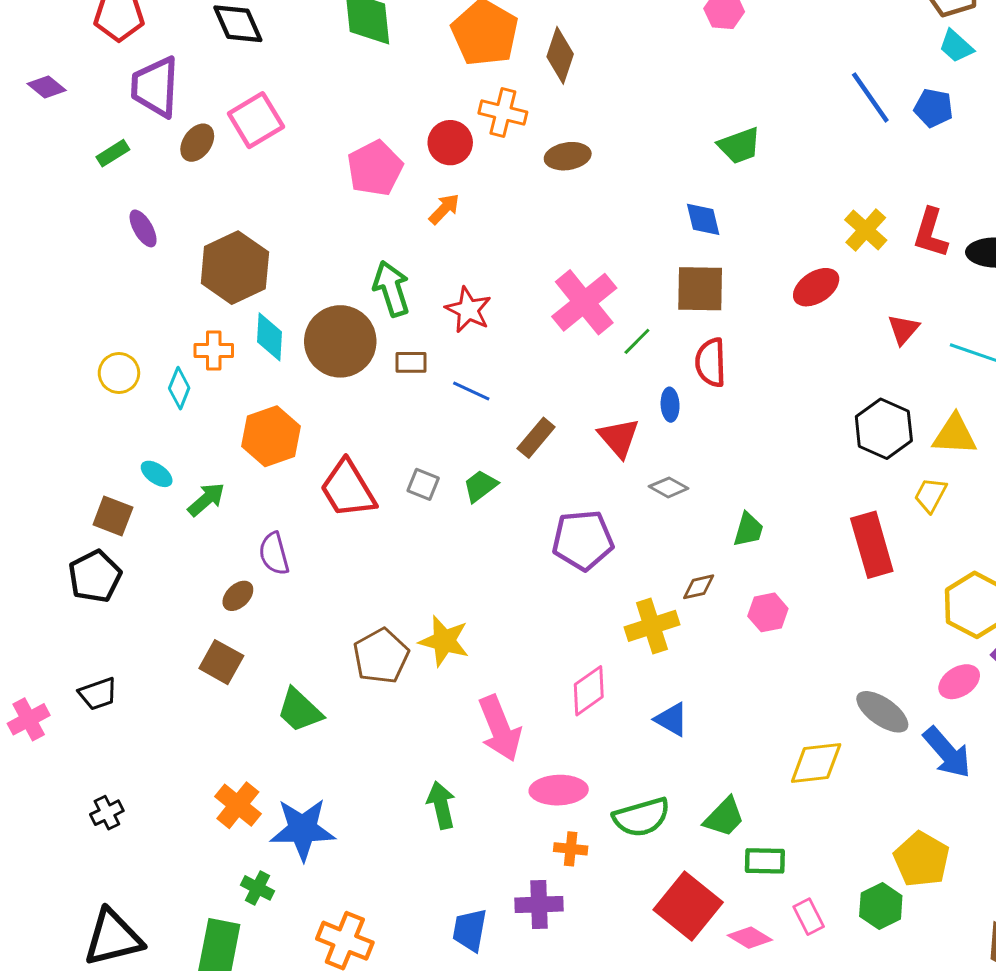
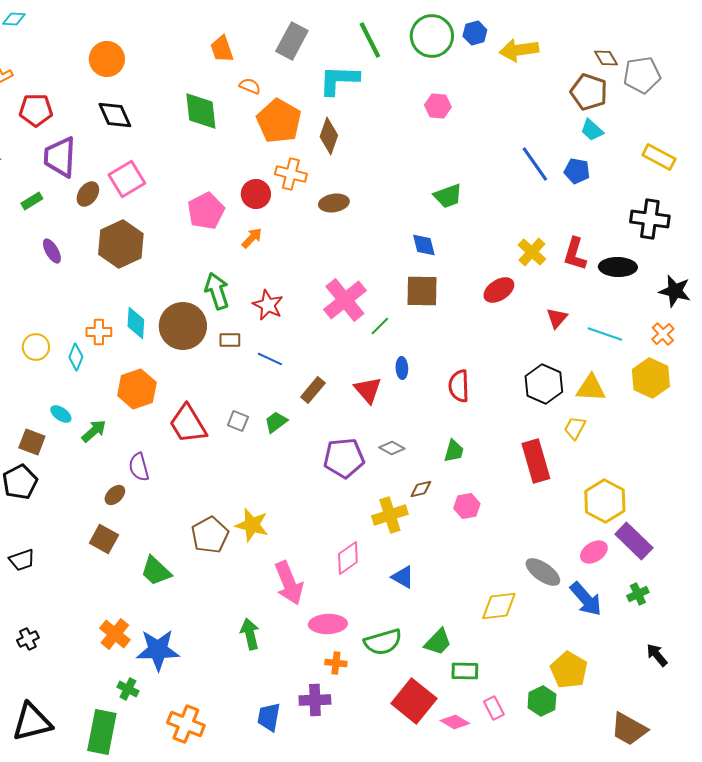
brown hexagon: (235, 268) -> (121, 244), moved
red semicircle: (711, 362) -> (459, 386), moved
gray diamond: (669, 487) -> (392, 448), moved

